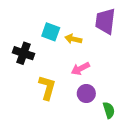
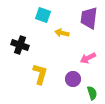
cyan square: (51, 32) -> (43, 15), moved
pink arrow: (80, 69) -> (88, 58), moved

